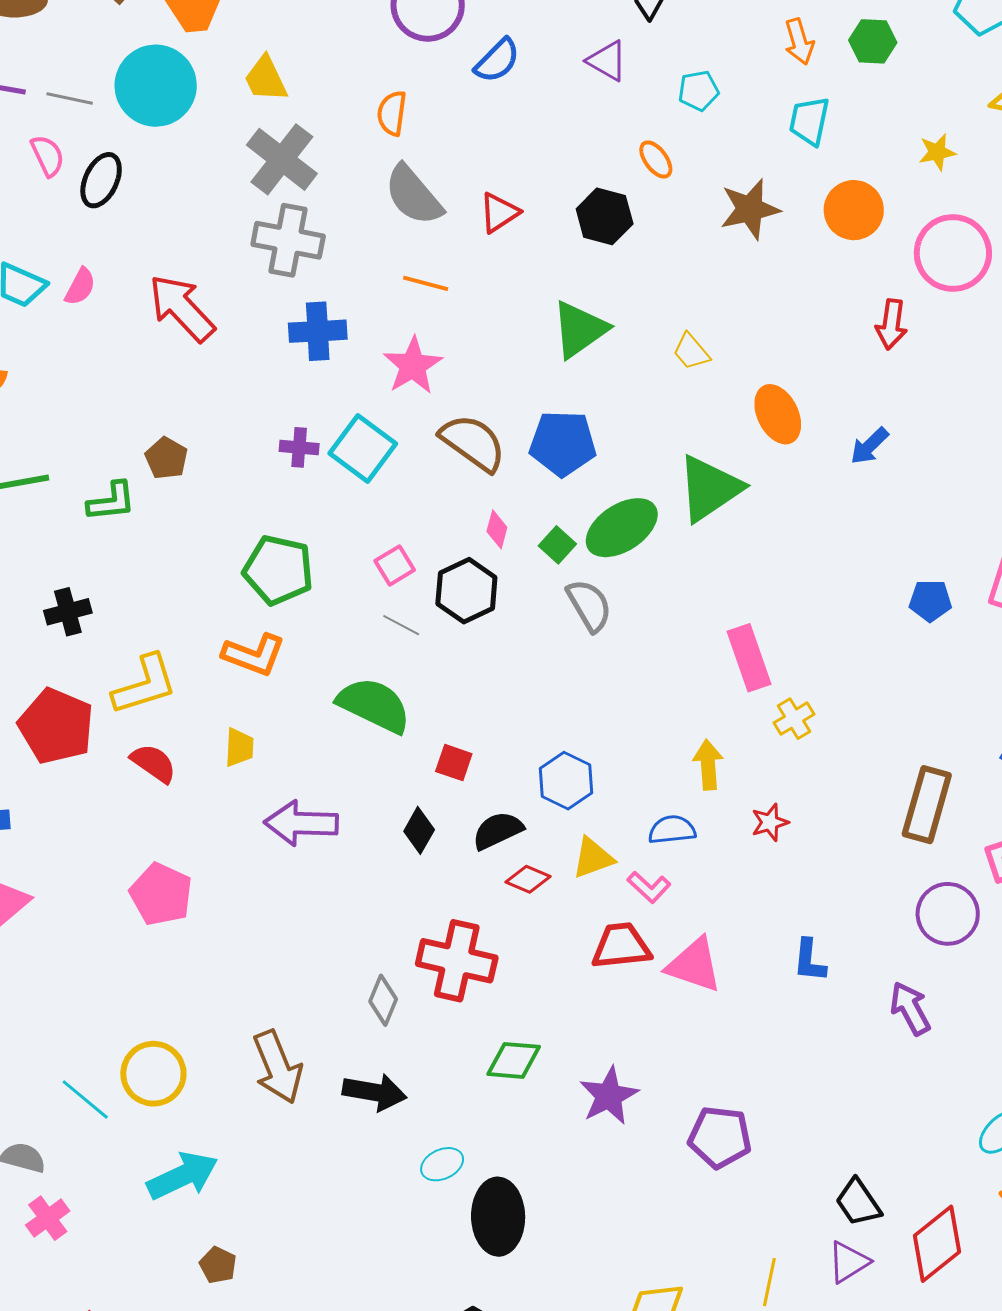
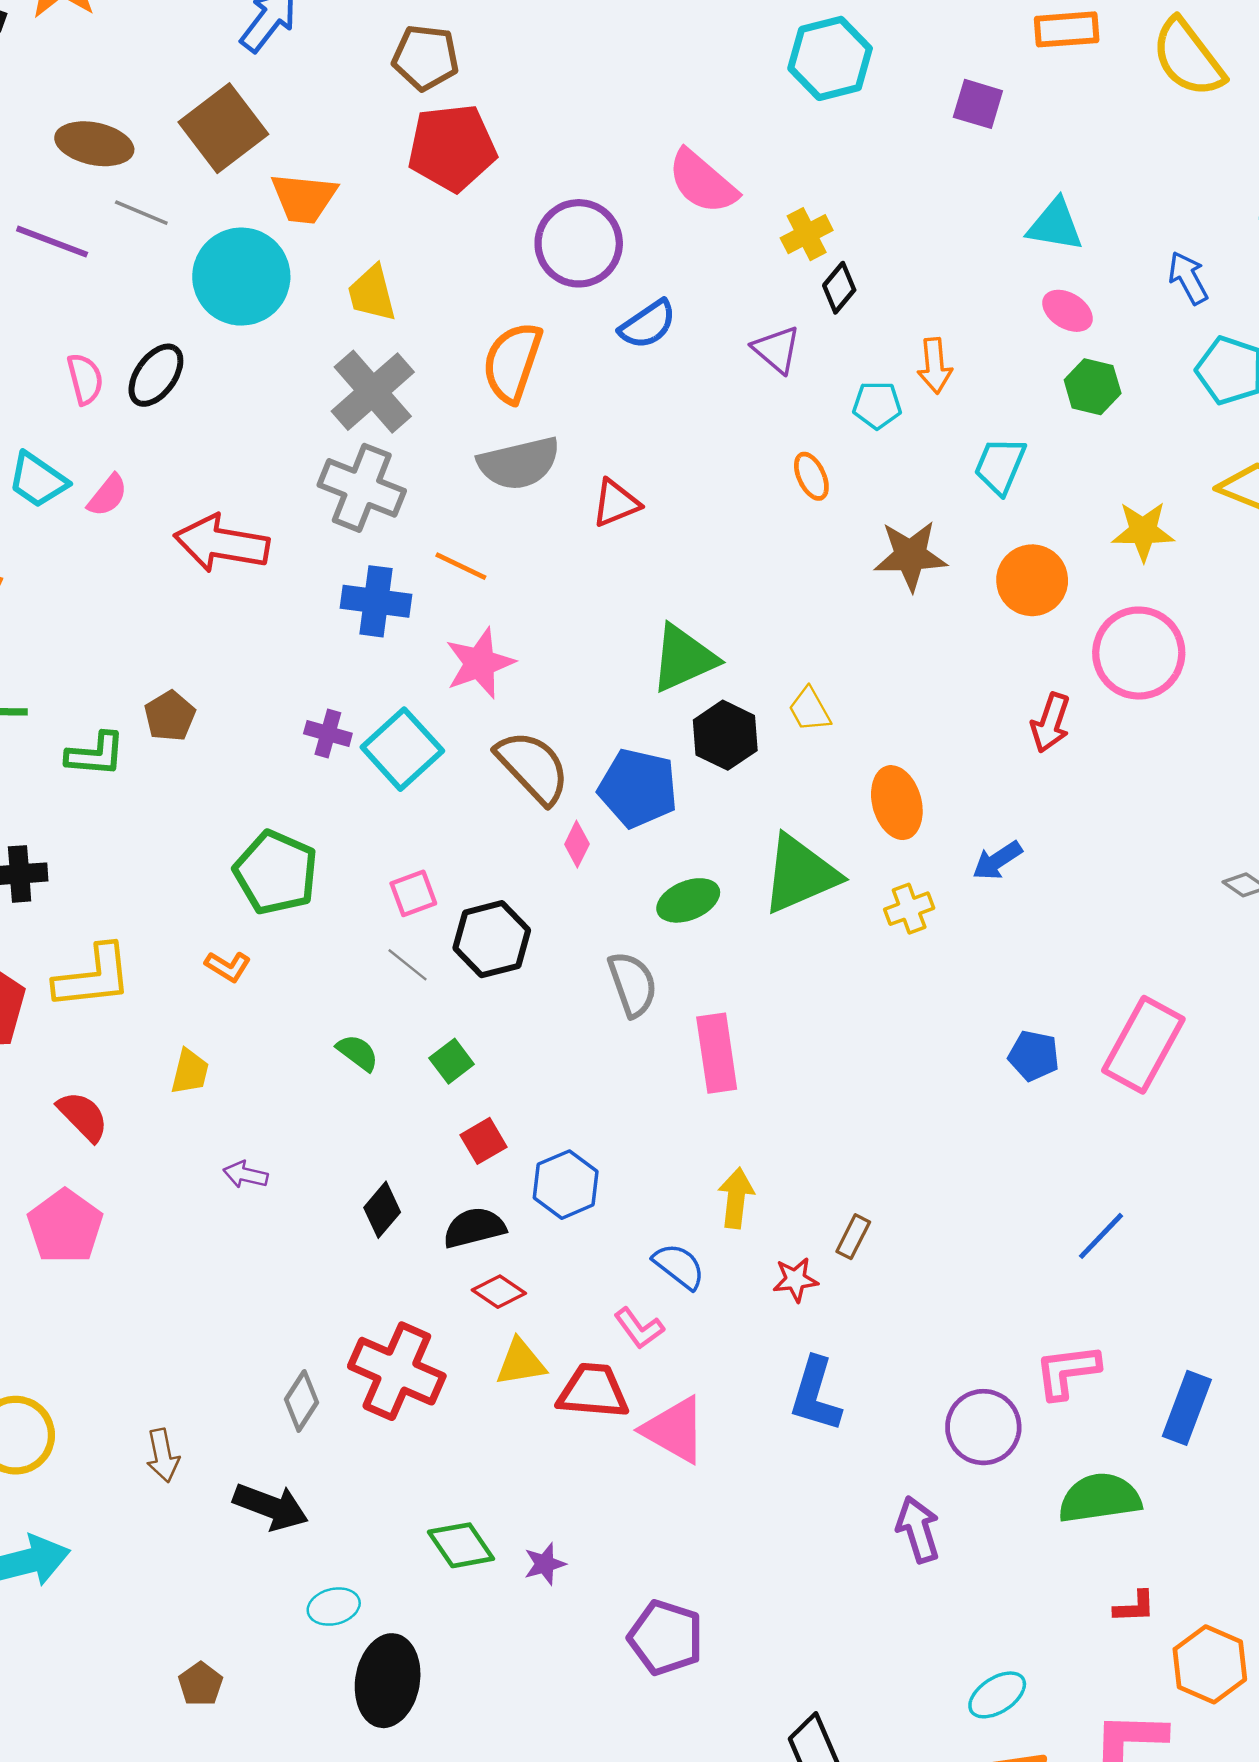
orange arrow: (799, 42) -> (935, 366), moved
gray line: (70, 98) -> (141, 213), moved
orange semicircle: (392, 113) -> (512, 362), size x1.5
yellow star: (937, 152) -> (1143, 531), size x1.4
pink semicircle: (48, 156) -> (85, 379), moved
gray semicircle: (413, 195) -> (519, 463), turned -74
black hexagon: (605, 216) -> (725, 735), moved
orange line: (426, 283) -> (461, 566), moved
red arrow: (182, 308) -> (222, 543), turned -48
green ellipse: (622, 528) -> (688, 900), size x0.7
pink diamond: (497, 529) -> (577, 844), moved
green square: (557, 545) -> (452, 1061), moved
orange L-shape: (254, 655) -> (228, 966), size x0.6
pink rectangle: (749, 658) -> (717, 1053), moved
green semicircle: (374, 705) -> (358, 1053), size x0.5
yellow cross: (794, 719) -> (909, 909), moved
red semicircle: (154, 763) -> (83, 1116), moved
red square: (454, 763) -> (484, 1141), moved, turned 30
brown rectangle: (927, 805) -> (853, 1237), moved, size x0.5
purple arrow: (301, 823) -> (246, 1175), size x0.5
blue semicircle: (672, 830) -> (679, 1266), turned 33
yellow triangle: (593, 858) -> (521, 1362), moved
blue L-shape: (809, 961) -> (815, 1395), moved, size x1.4
green diamond: (514, 1060) -> (461, 1545), moved, turned 40
brown arrow: (278, 1067) -> (163, 1455), size x0.6
purple star: (609, 1096) -> (545, 1564), size x0.6
brown pentagon: (218, 1265) -> (201, 1684), moved

